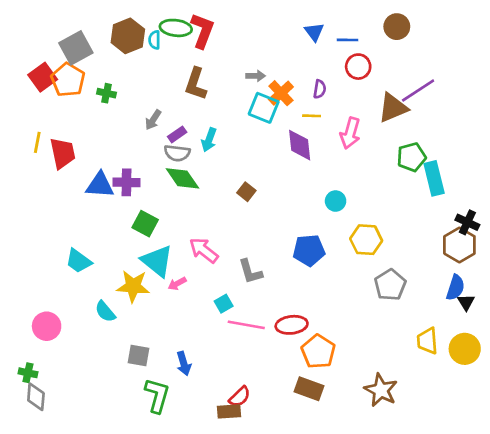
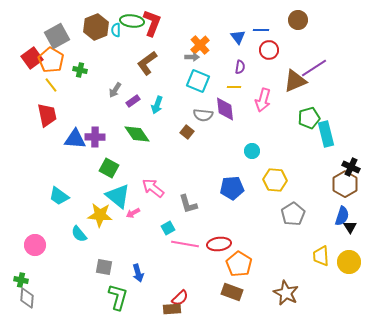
blue triangle: (314, 32) -> (238, 37), moved
brown L-shape: (196, 84) -> (147, 63), turned 35
orange cross: (281, 93) -> (200, 45), moved
yellow line: (37, 142) -> (51, 85), moved, turned -49
gray semicircle: (177, 153) -> (203, 115), moved
brown square: (246, 192) -> (187, 132), moved

